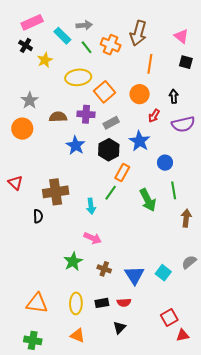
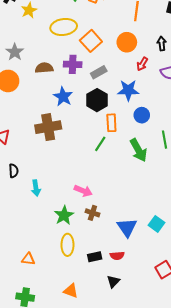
blue star: (140, 141) -> (128, 90), turned -30
blue circle: (165, 163) -> (142, 115), moved
orange rectangle: (122, 172) -> (111, 123), turned -30
brown cross: (56, 192) -> (48, 127), moved
cyan arrow: (91, 206) -> (36, 188), moved
black semicircle: (38, 216) -> (14, 171), moved
brown cross: (104, 269) -> (92, 213), moved
orange triangle: (37, 303) -> (28, 259), size x0.6
yellow ellipse: (76, 303) -> (67, 245), moved

